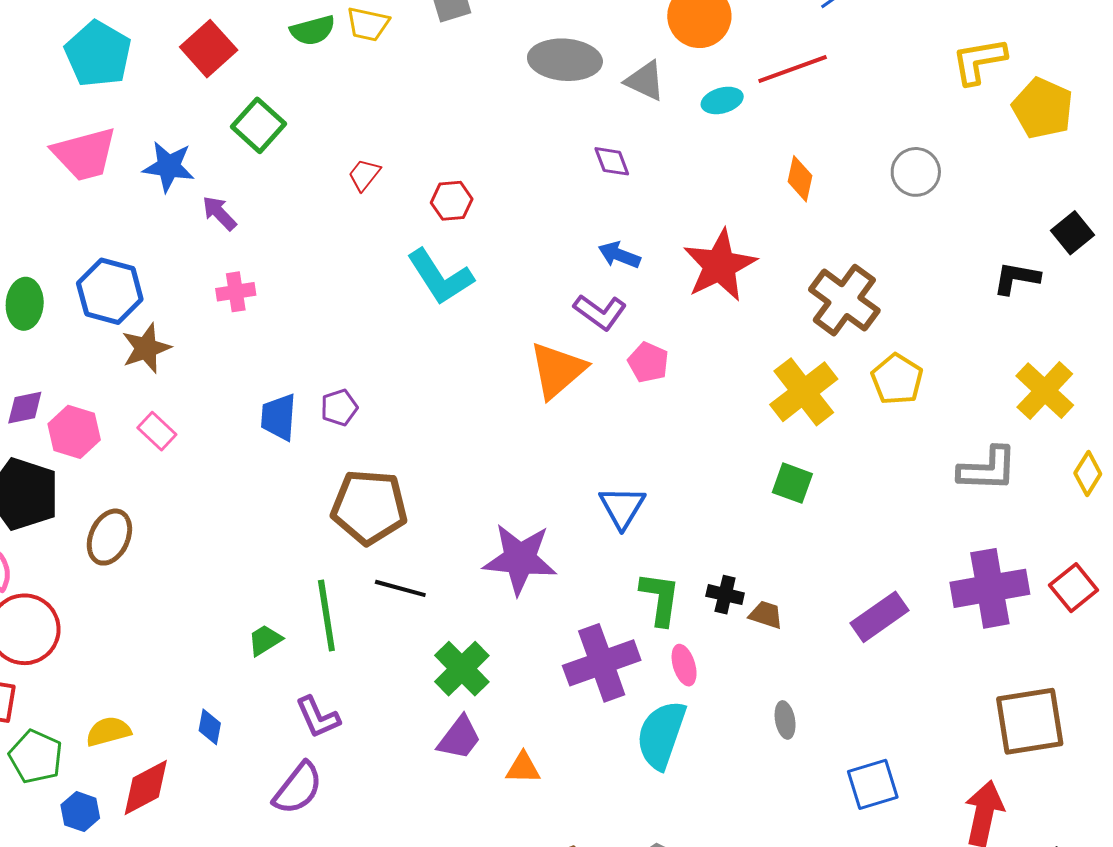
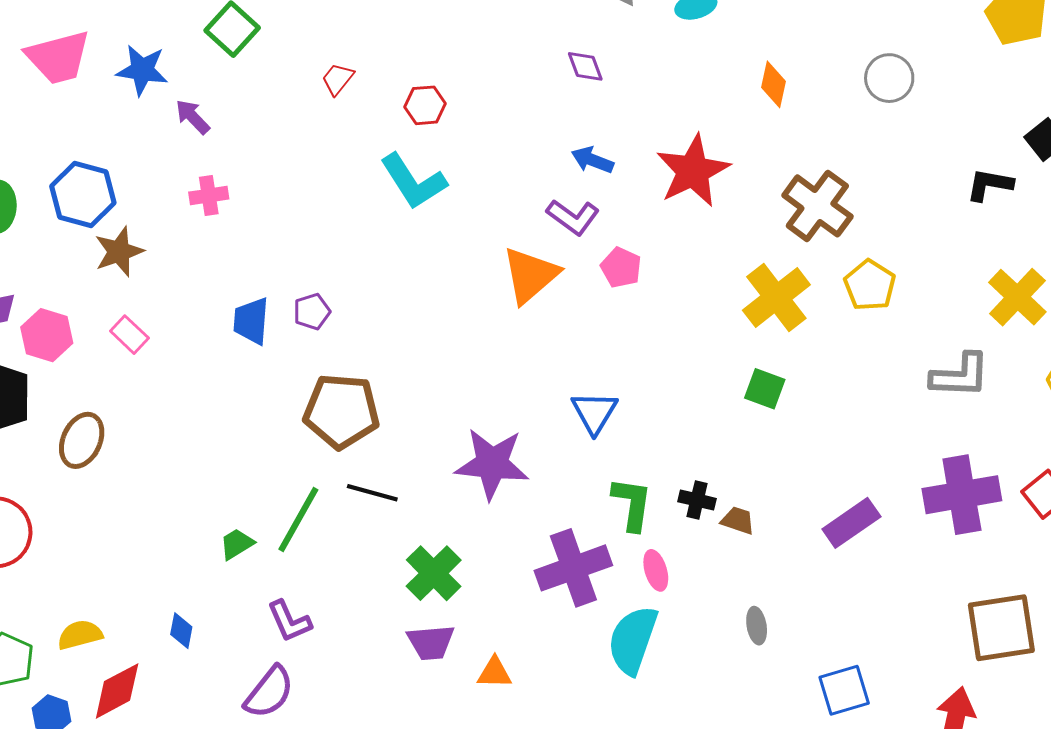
green line: (326, 615) -> (298, 520), turned 38
purple trapezoid: (459, 738) -> (431, 642), turned 48

